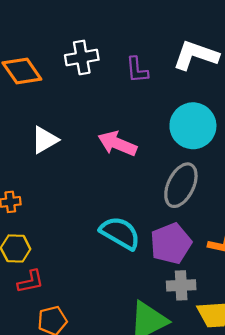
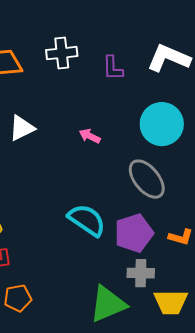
pink arrow: (117, 144) -> (90, 136), size x0.6
gray ellipse: (181, 185) -> (147, 179), turned -69

